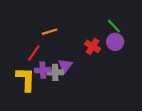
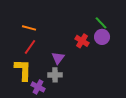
orange line: (50, 32) -> (29, 28), moved, turned 32
purple cross: (43, 70) -> (38, 87), moved, turned 32
gray cross: (55, 72) -> (55, 75), moved

